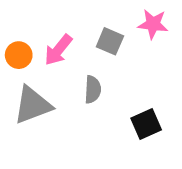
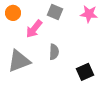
gray square: (110, 41) -> (55, 12), moved
orange circle: (19, 55) -> (13, 13), moved

